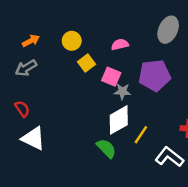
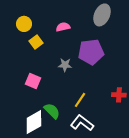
pink square: (111, 77) -> (33, 81), moved
white diamond: (119, 120) -> (34, 122), moved
white L-shape: (169, 157) -> (82, 123), moved

